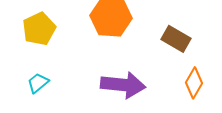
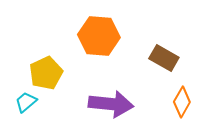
yellow pentagon: (39, 29) -> (46, 73), moved

